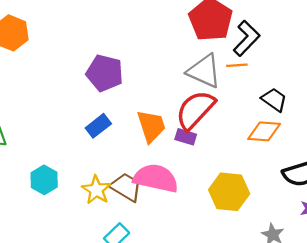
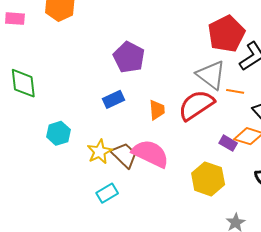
orange line: (237, 65) -> (235, 91), moved
orange trapezoid: (151, 126) -> (157, 110), size x0.7
purple rectangle: (186, 137) -> (228, 143), moved

